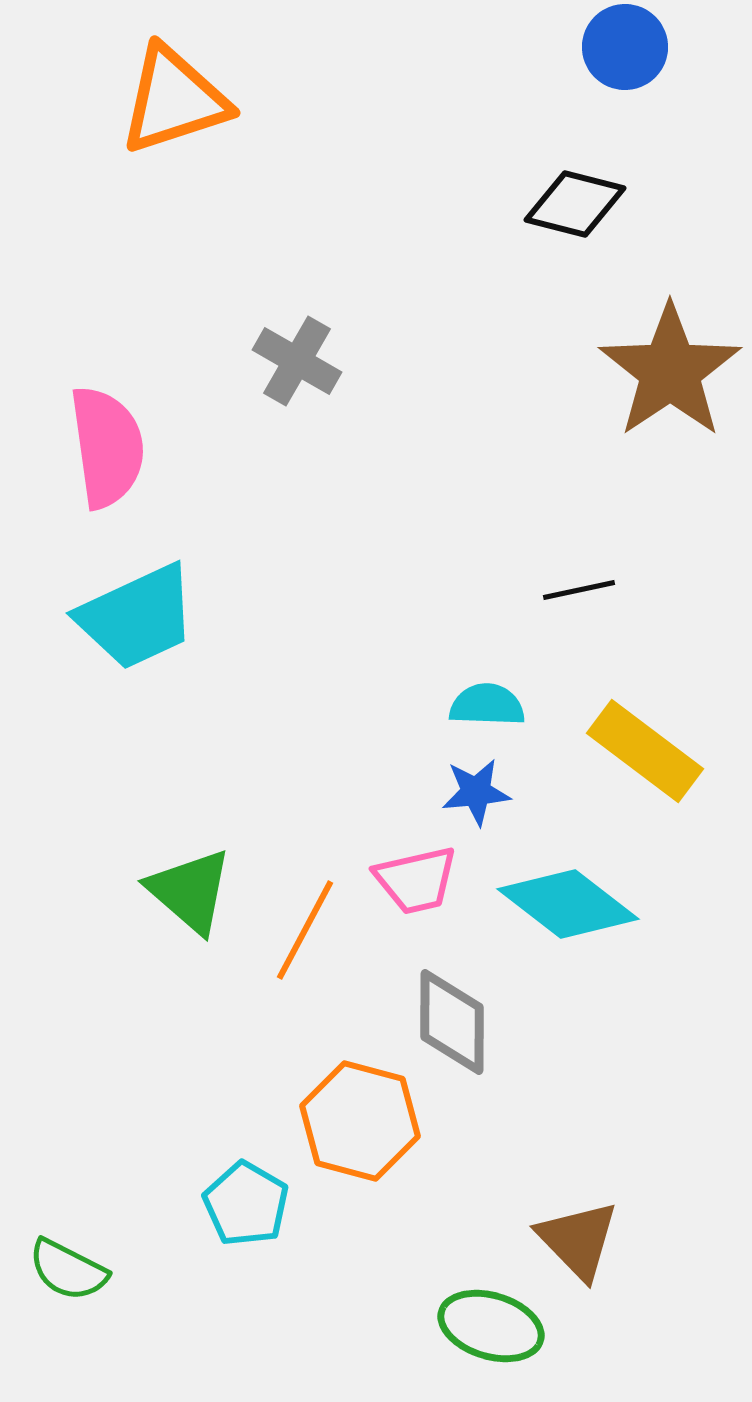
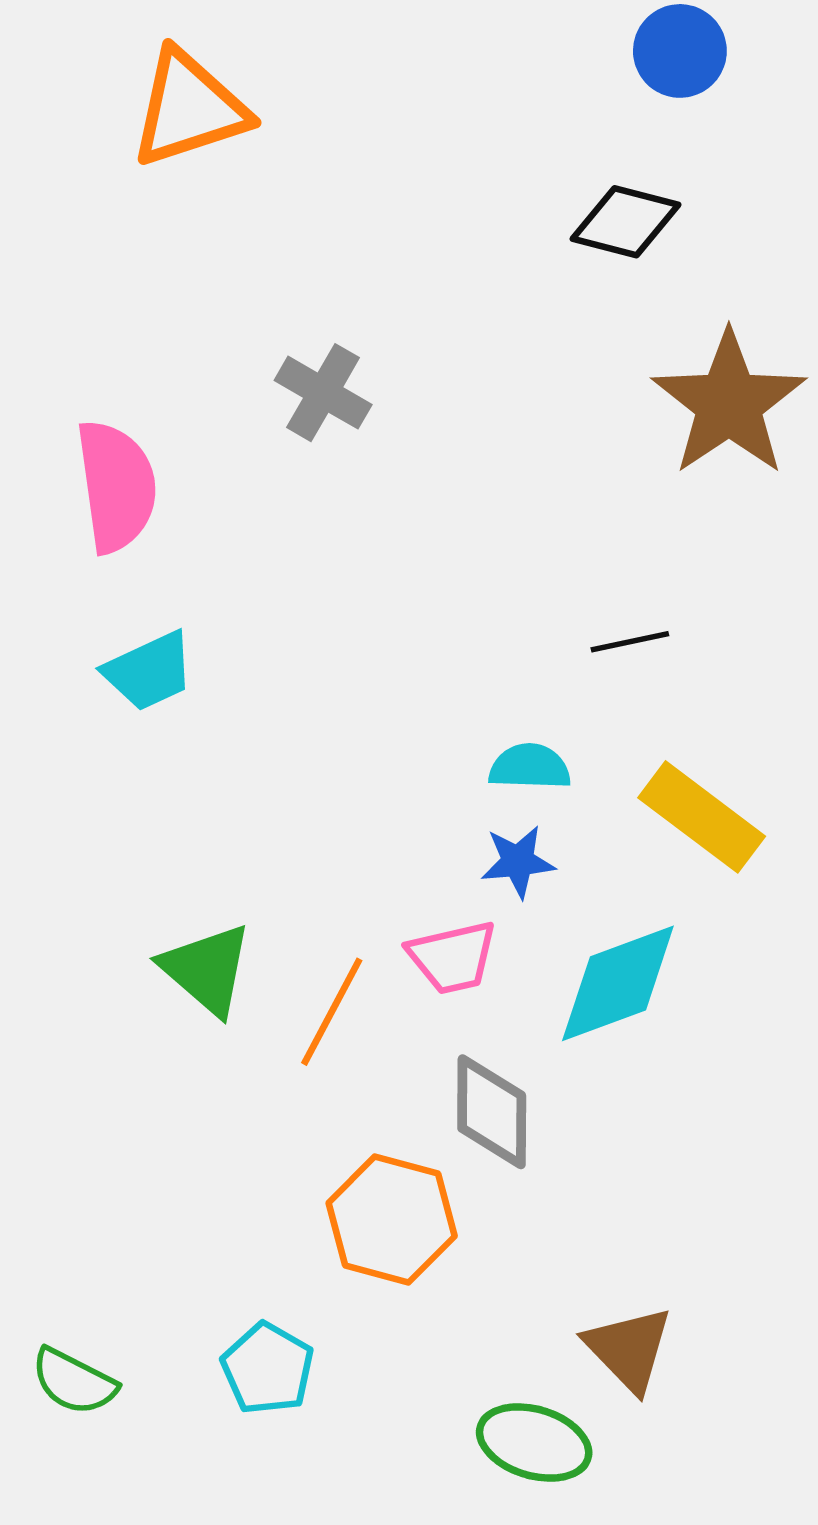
cyan trapezoid: (137, 617) -> (149, 671), size x0.7
cyan diamond: (568, 904) -> (618, 983), turned -58
cyan pentagon: (246, 1204) -> (268, 1369), moved

